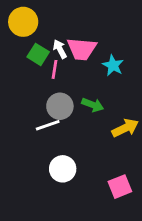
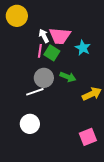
green square: (38, 54) -> (52, 53), moved
white circle: (63, 169) -> (30, 124), moved

